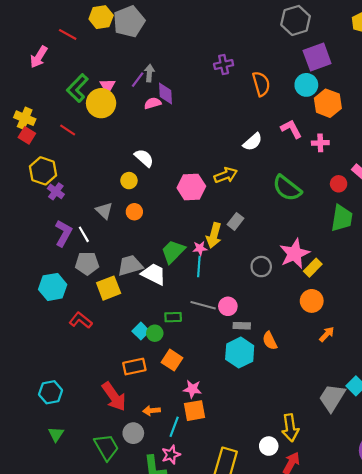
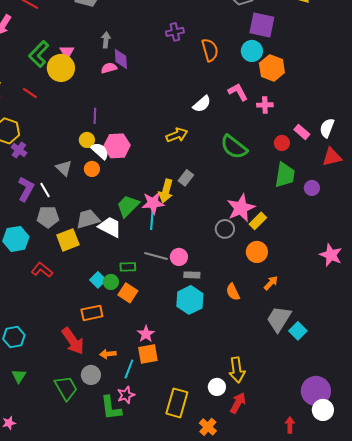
purple square: (317, 57) -> (262, 25), turned 32
purple line: (138, 80) -> (95, 116), moved, turned -35
white semicircle: (144, 158) -> (100, 151), moved
pink hexagon: (191, 187) -> (117, 146), moved
pink star: (200, 248) -> (153, 203), size x1.6
gray circle: (261, 267) -> (225, 229), moved
orange semicircle: (270, 341) -> (233, 292), moved
orange square: (172, 360) -> (128, 293), moved
pink star: (192, 389) -> (146, 334), turned 30
gray trapezoid: (332, 398) -> (279, 319), moved

